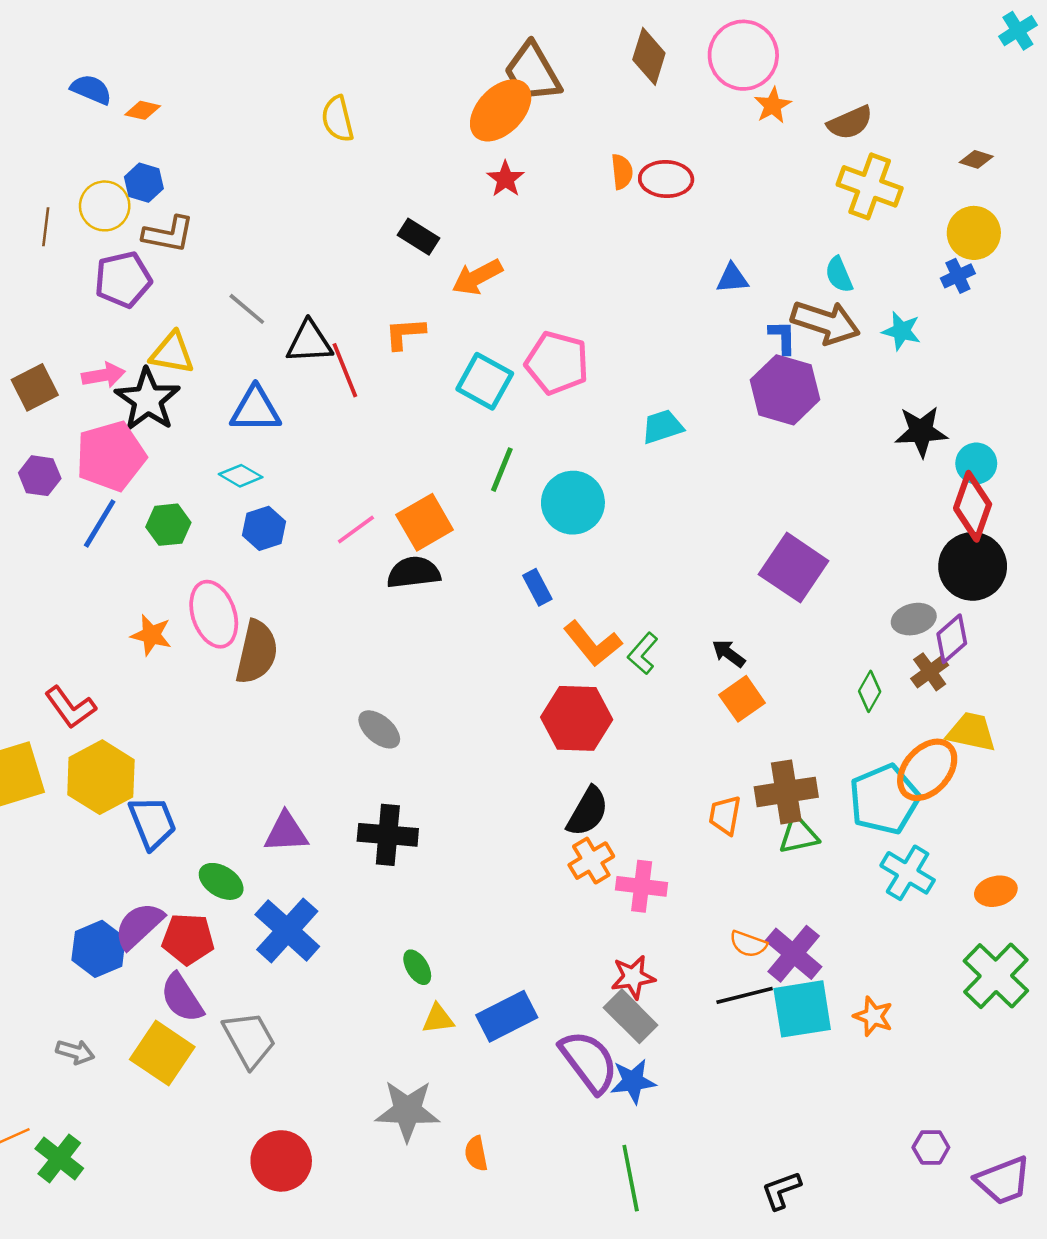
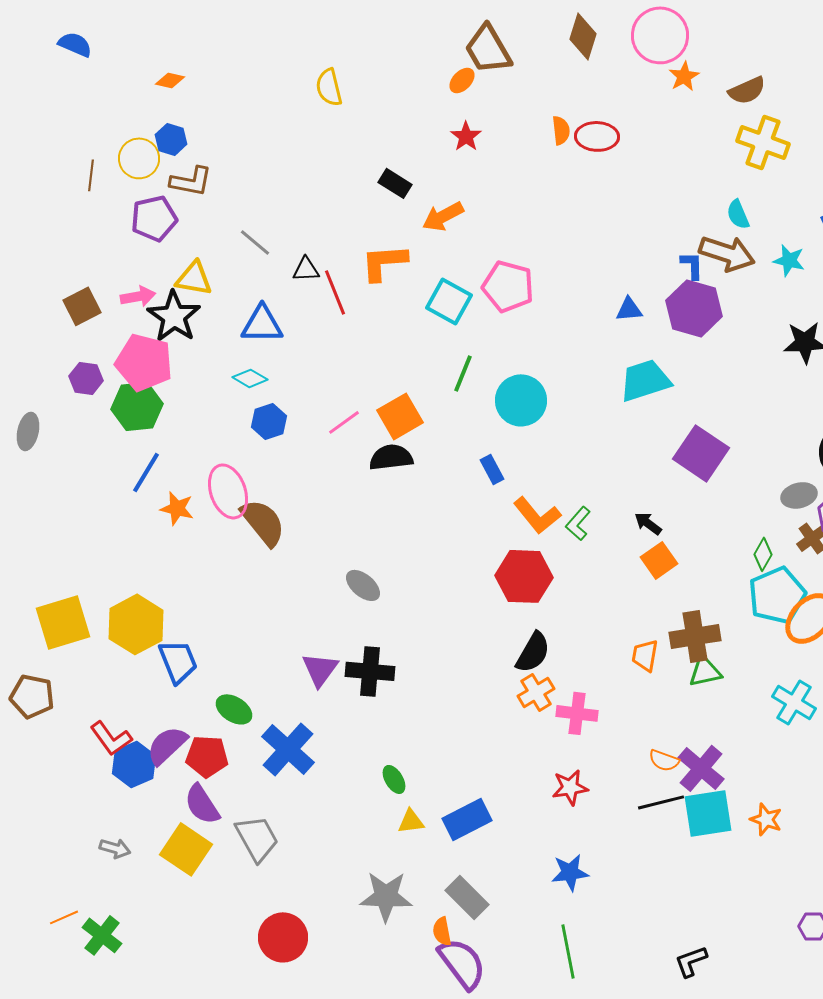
blue semicircle: (91, 89) -> (75, 44), moved
orange ellipse: (501, 110) -> (462, 80), size x0.5
blue triangle: (732, 278) -> (629, 309), moved
orange L-shape: (405, 333) -> (384, 262), size x1.4
black triangle: (309, 342) -> (306, 269), size x0.7
cyan trapezoid: (662, 427) -> (645, 380), moved, size x1.5
pink pentagon: (111, 456) -> (144, 362), turned 30
blue line: (100, 523) -> (146, 472), moved
green hexagon: (168, 525) -> (137, 406), moved, size x1.4
brown semicircle: (257, 652) -> (263, 522), turned -52
red L-shape: (70, 707) -> (111, 738), moved
cyan pentagon: (884, 799) -> (777, 595), moved
purple triangle: (286, 832) -> (320, 669), moved, turned -51
gray rectangle: (631, 1016) -> (467, 897), moved
purple semicircle: (589, 1062) -> (462, 963), moved

